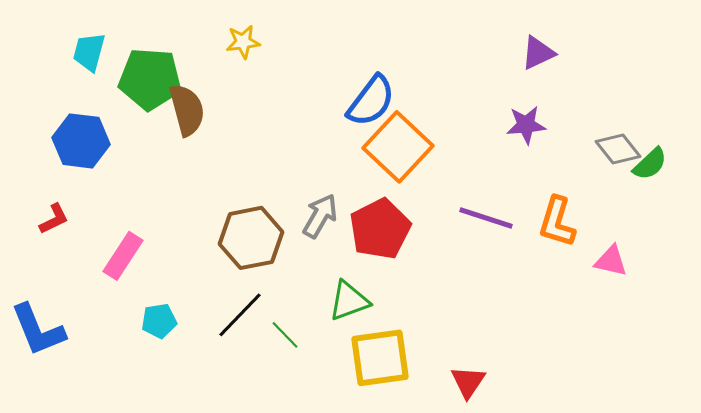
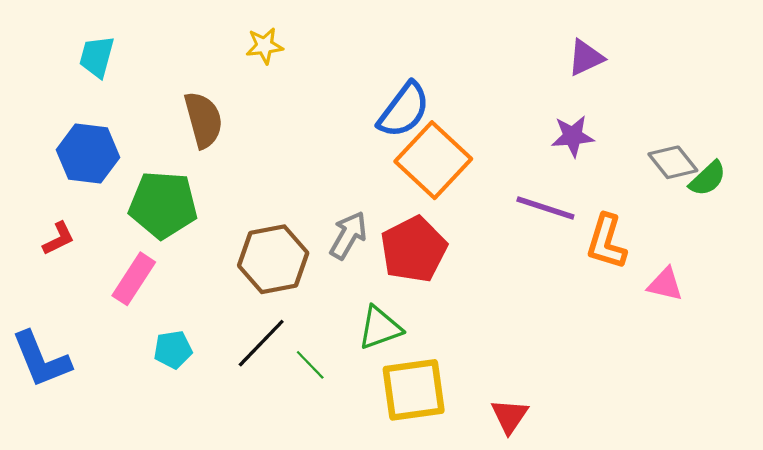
green pentagon: (150, 79) -> (163, 205), moved
purple line: (486, 218) -> (545, 208), moved

